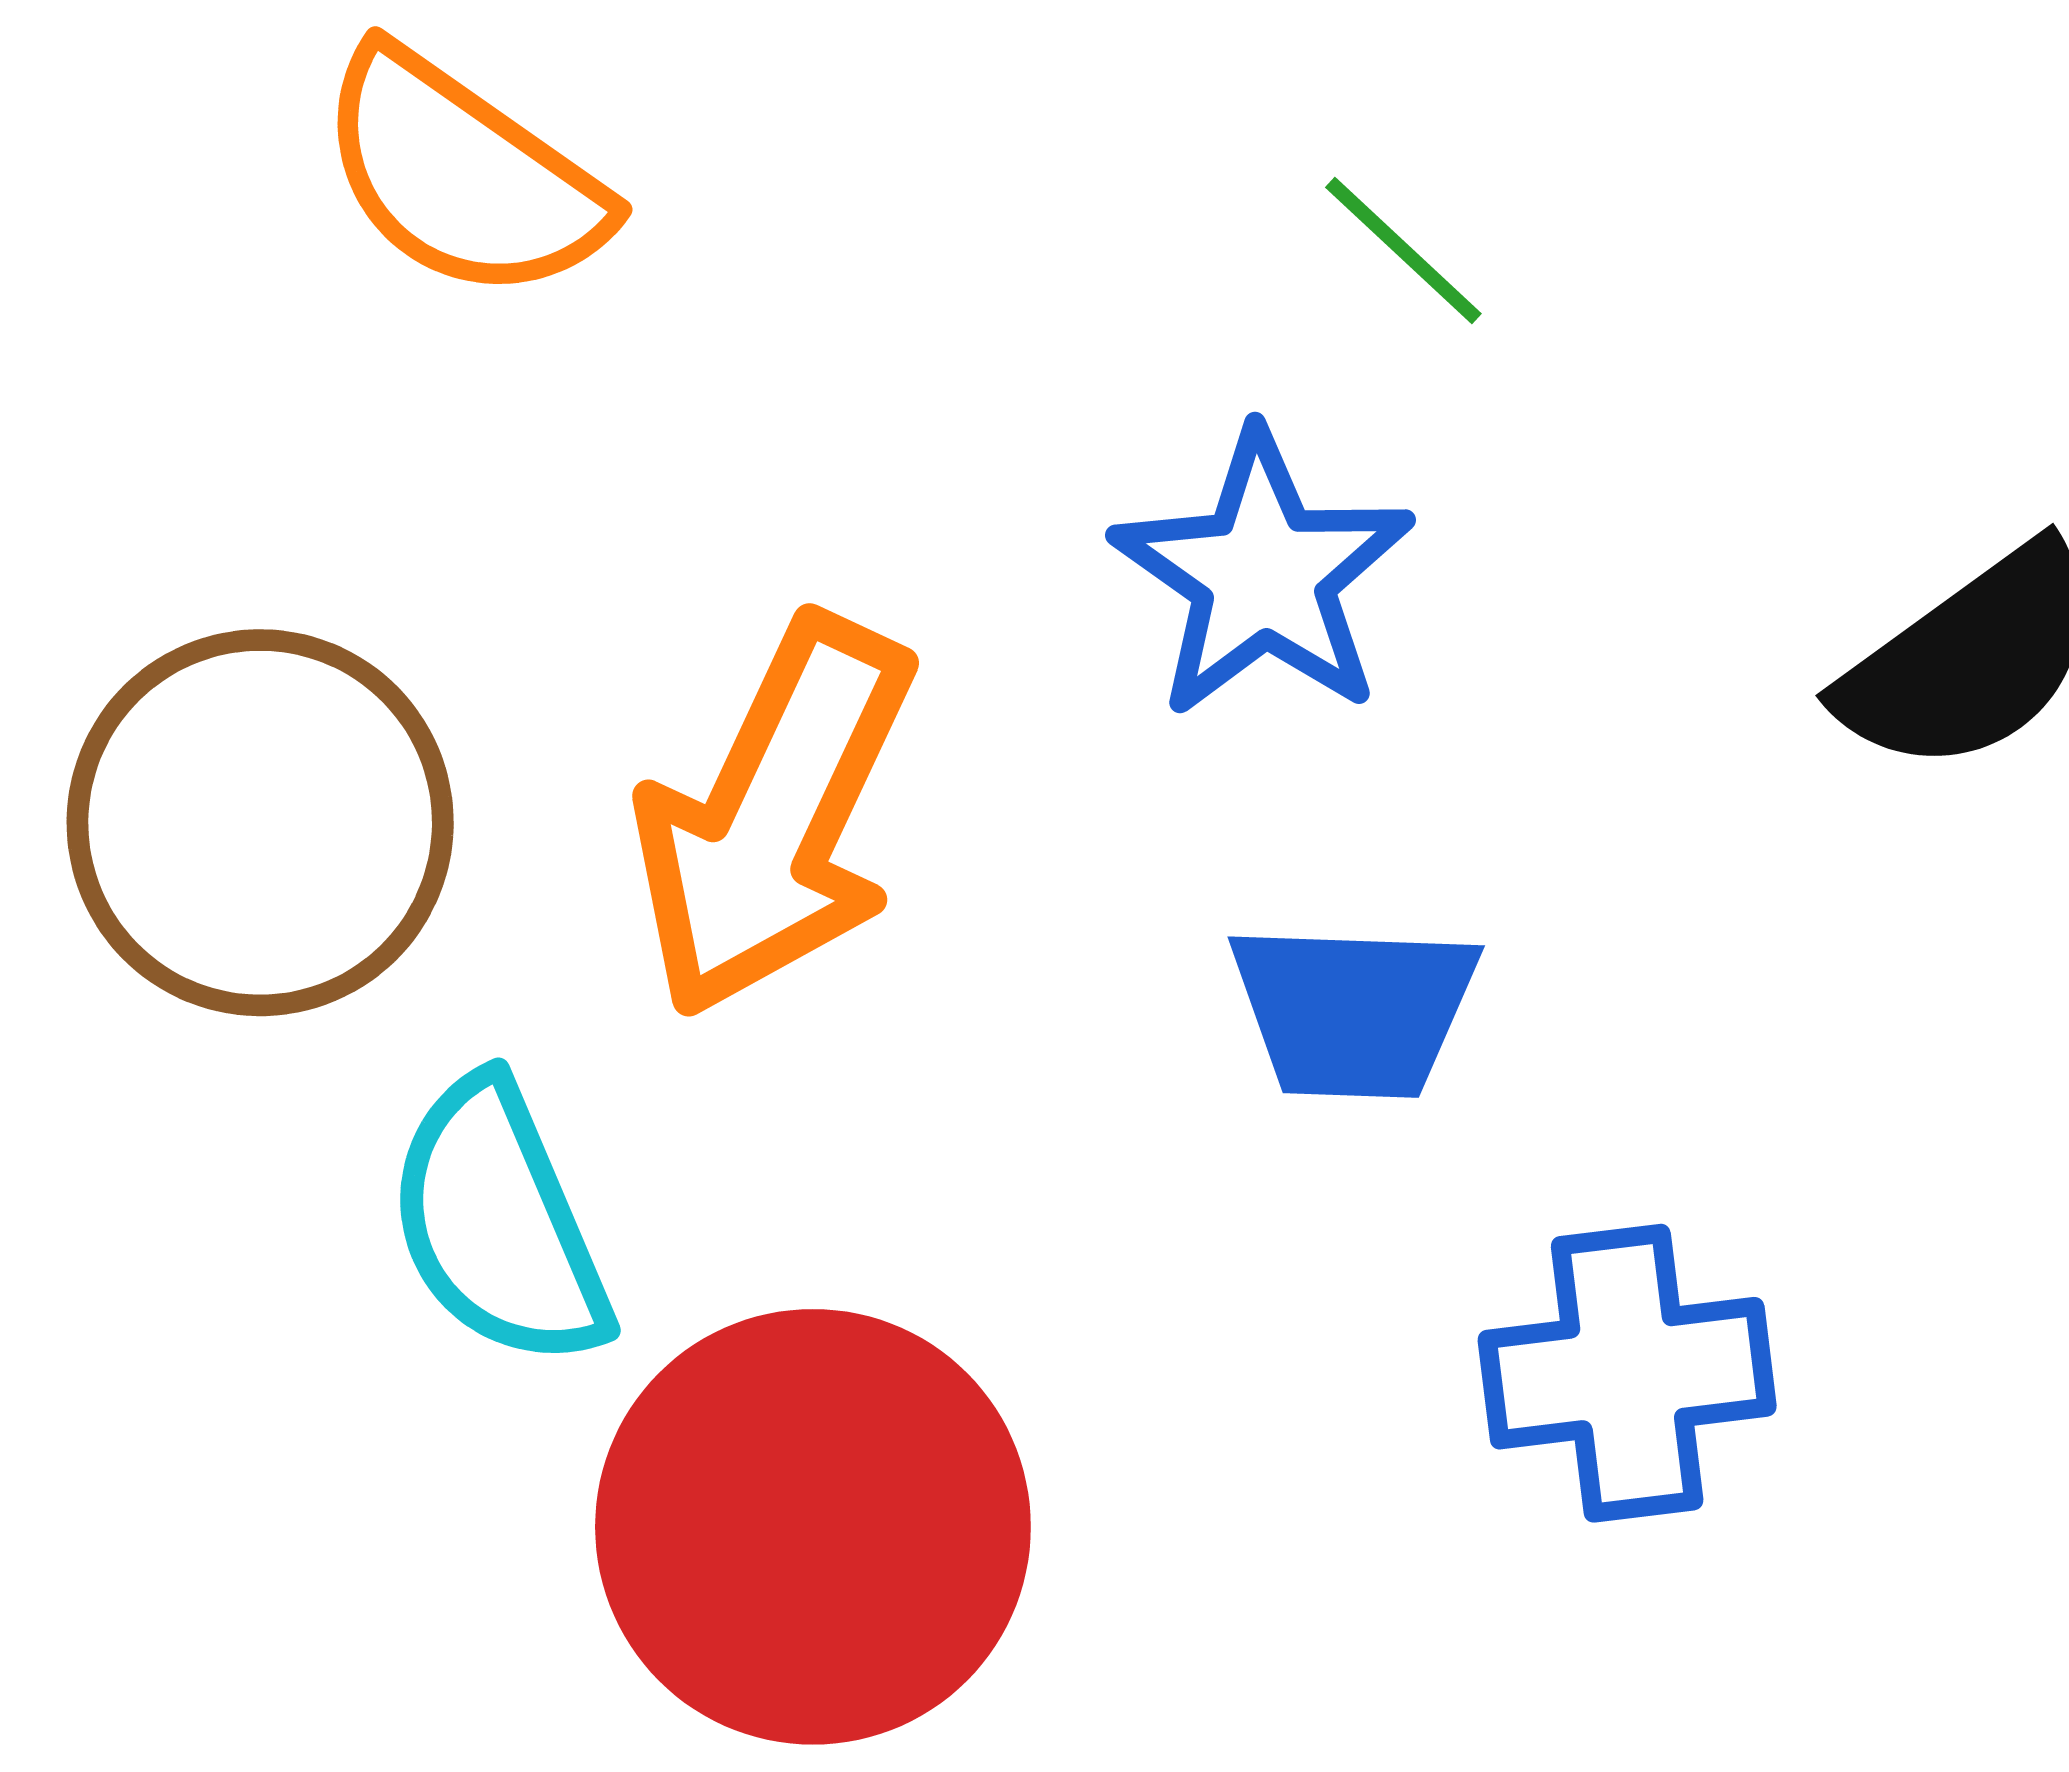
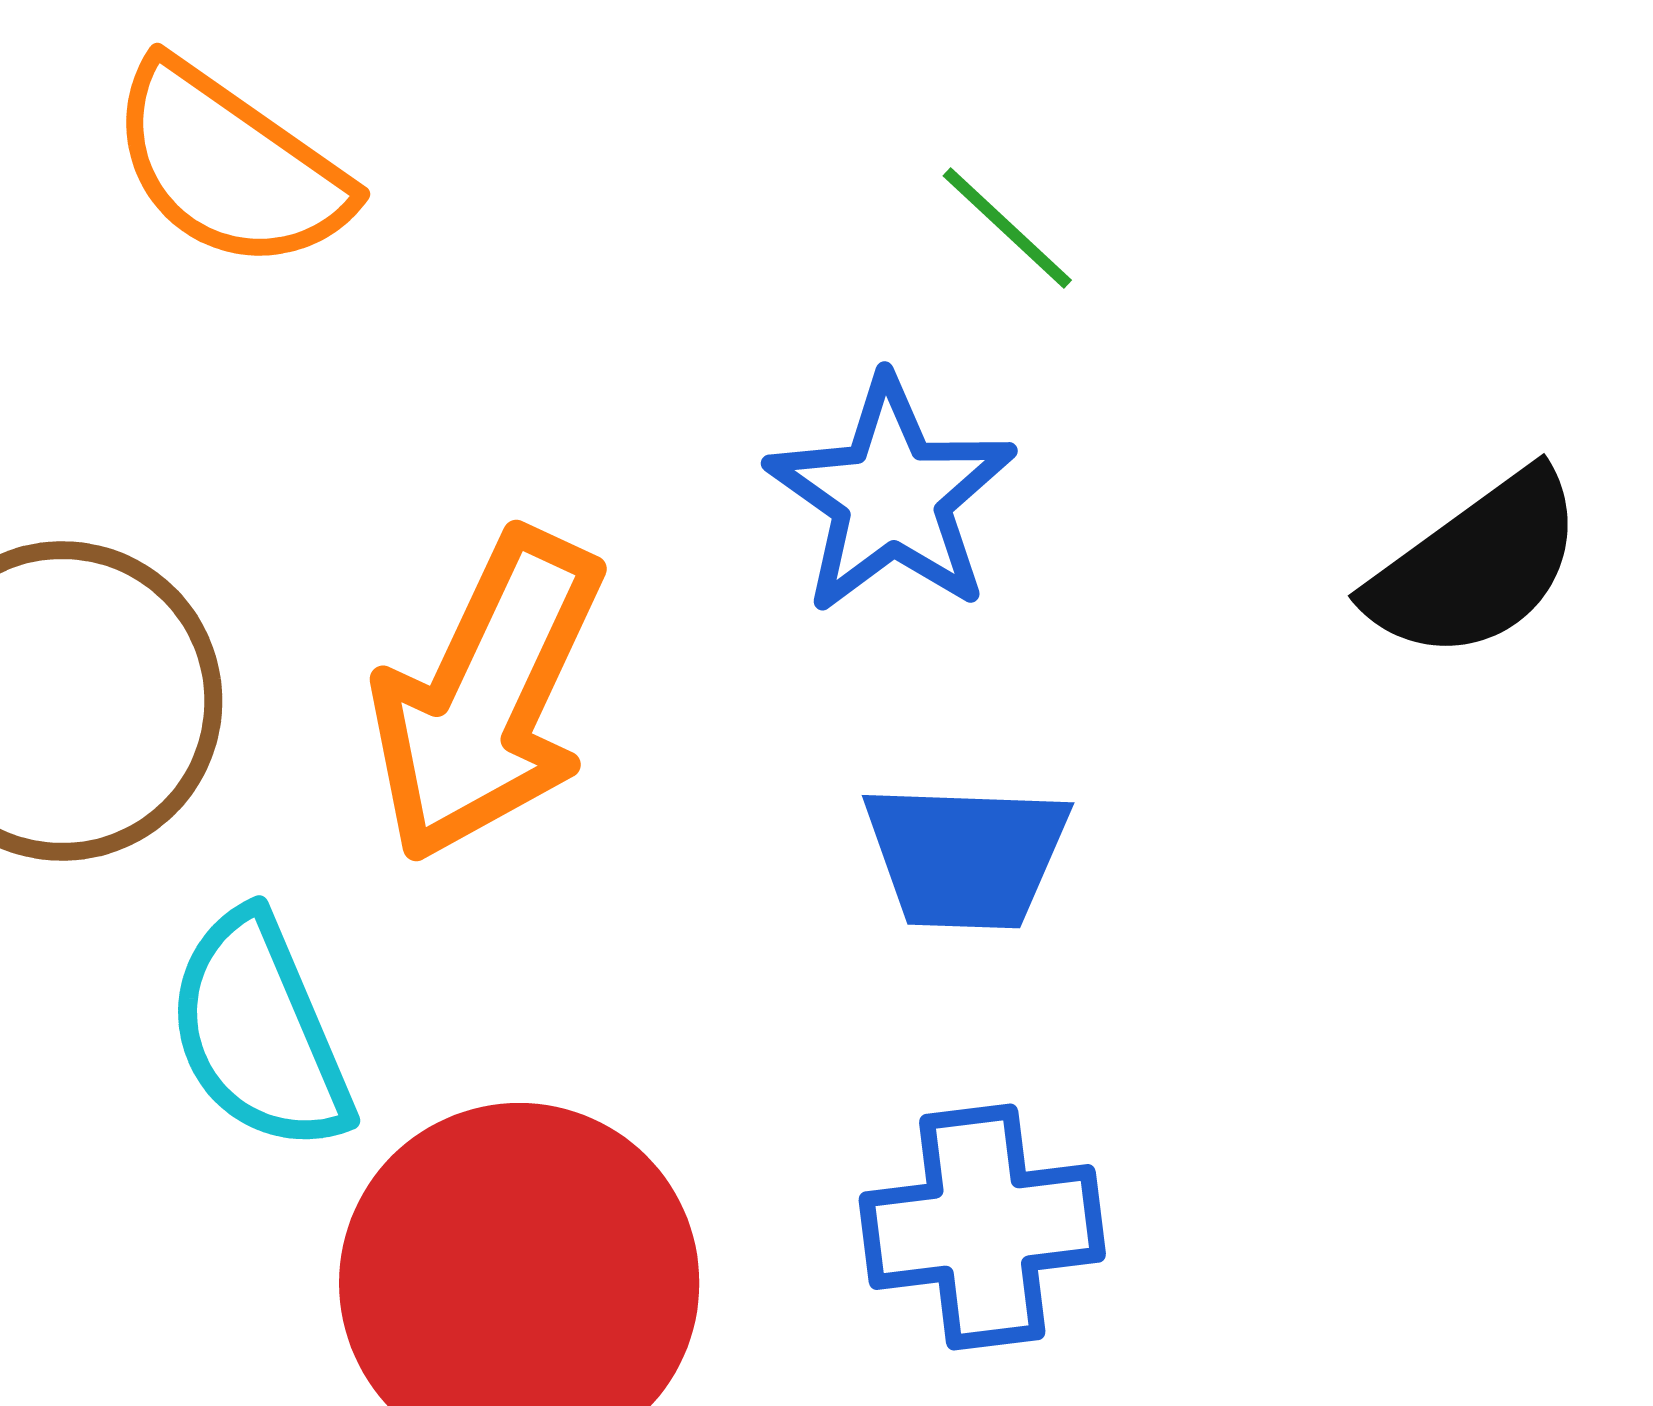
blue cross: (1627, 1373) -> (982, 1227), moved

